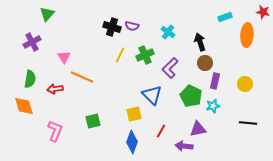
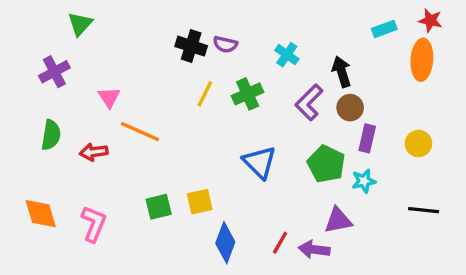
red star: (263, 12) -> (430, 20), moved
purple L-shape: (170, 68) -> (309, 102), moved
orange diamond: (24, 106) -> (41, 214), moved
yellow square: (134, 114) -> (200, 202), moved
red line: (161, 131) -> (280, 243), moved

